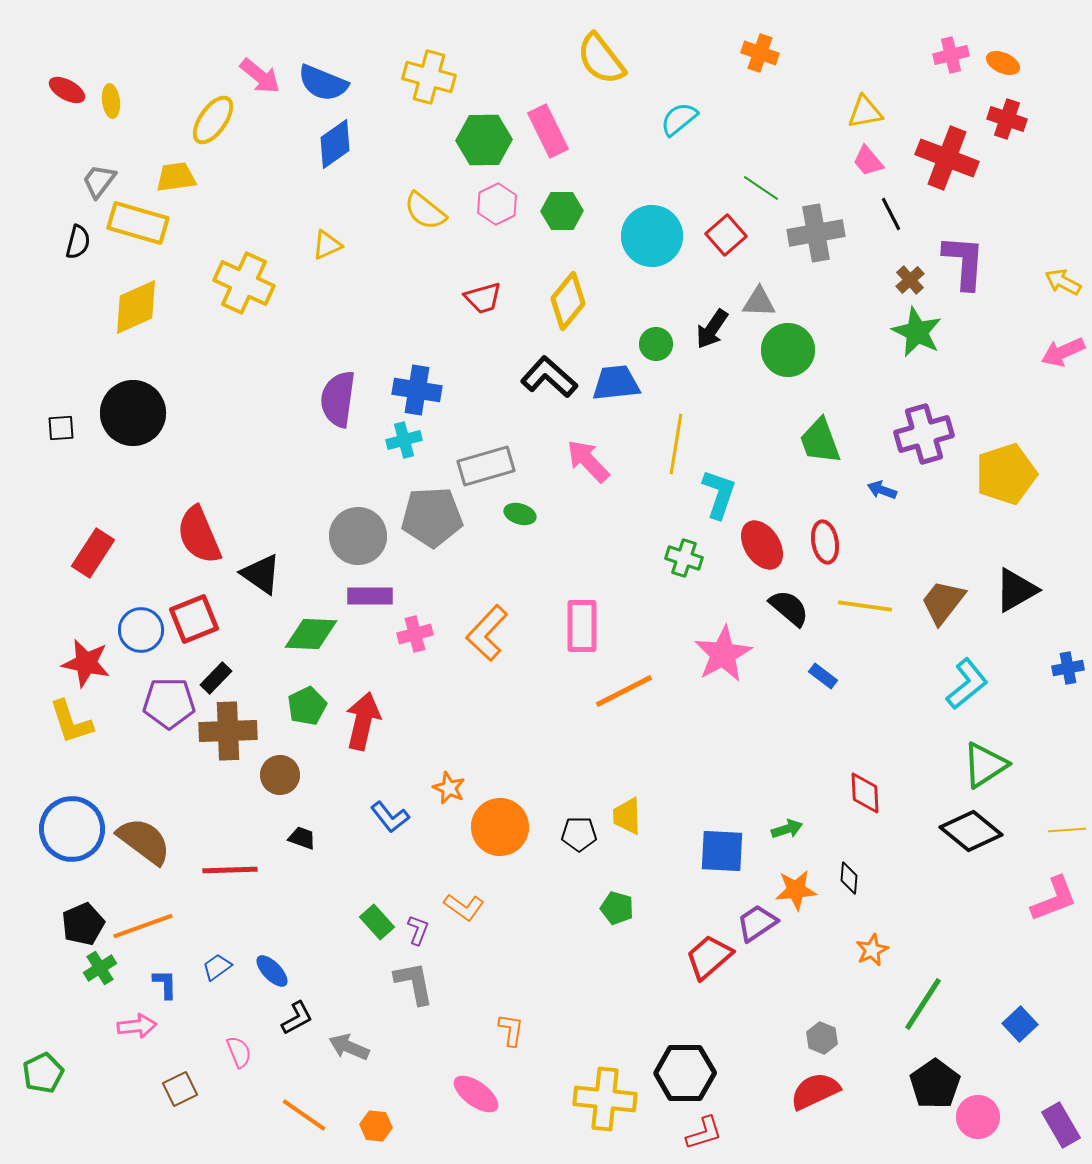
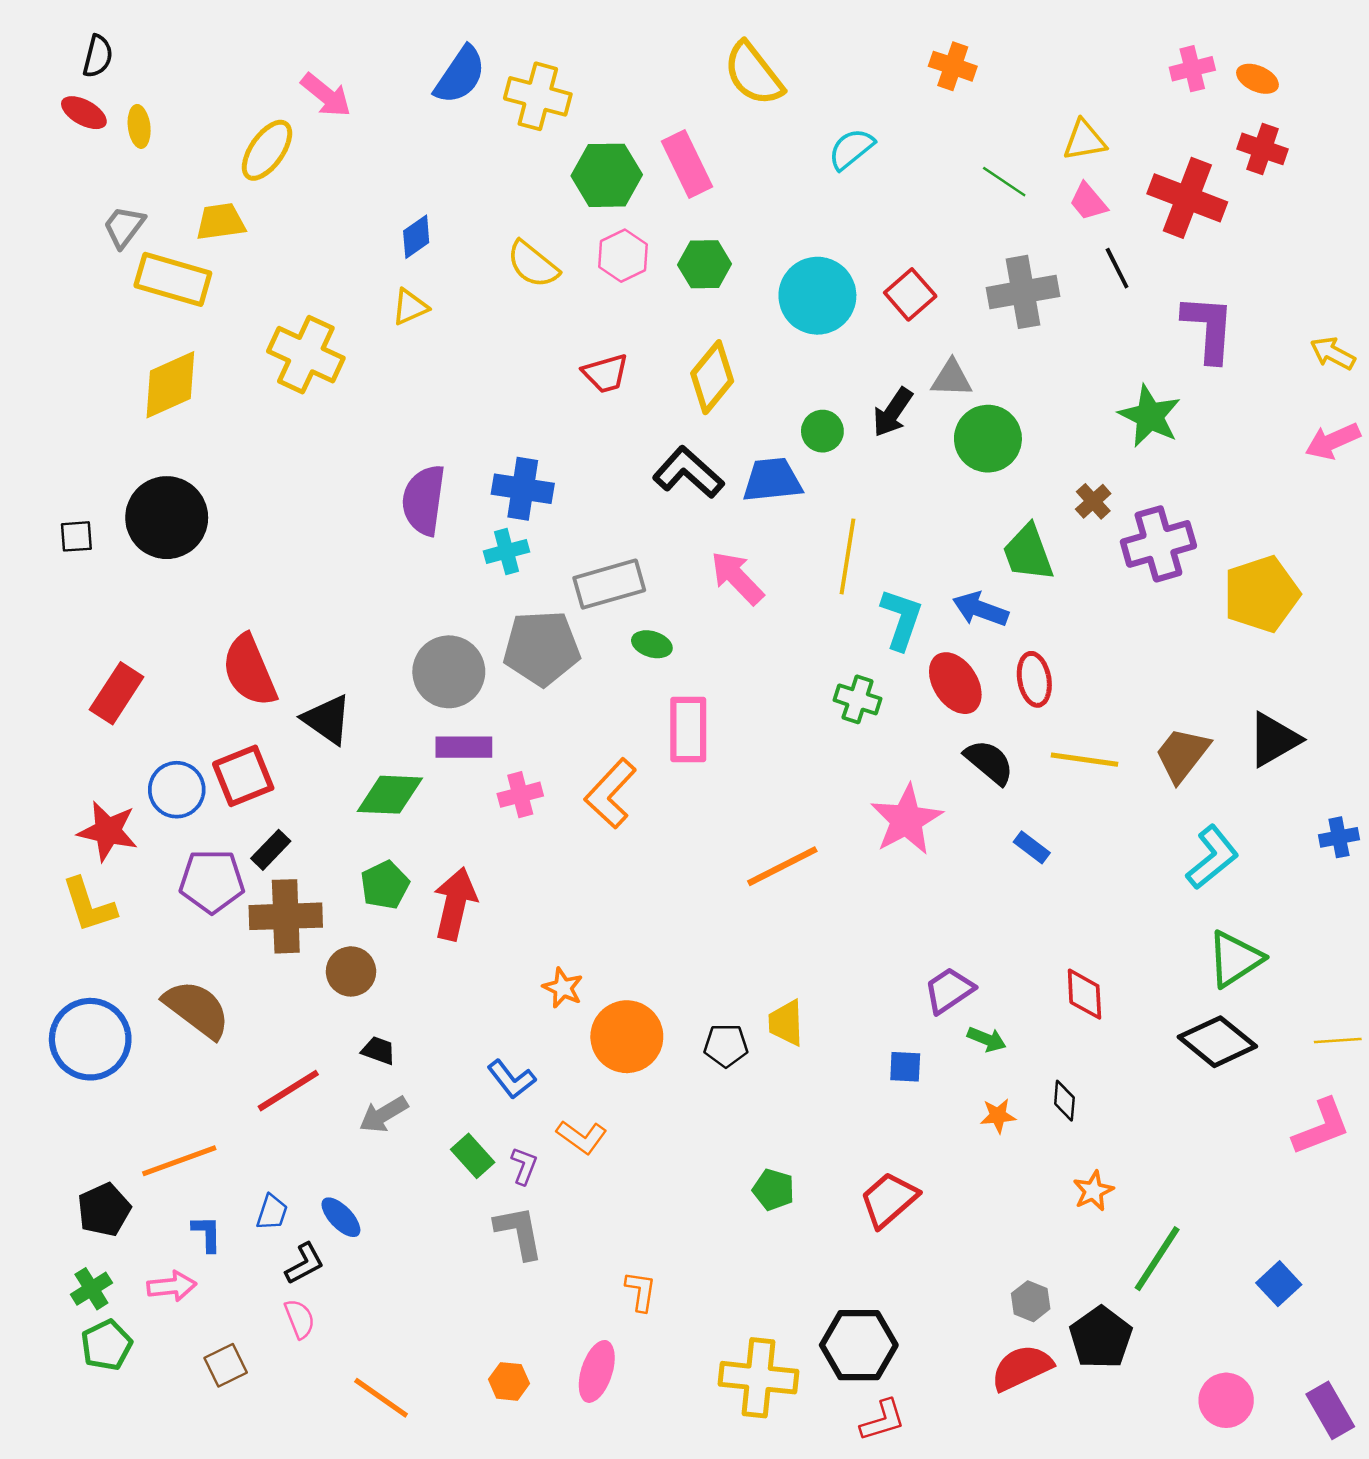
blue semicircle: (323, 83) -> (460, 75), moved, turned -78
blue diamond: (335, 144) -> (416, 237), moved, size x0.7
green line: (761, 188) -> (1004, 182), moved
black semicircle: (78, 242) -> (98, 56), moved
brown cross: (910, 280) -> (1093, 501), moved
blue arrow: (882, 490) -> (980, 609), moved, size x1.5
pink rectangle: (582, 626) -> (688, 730), moved
blue L-shape: (390, 817) -> (511, 1079), moved
green arrow: (787, 829) -> (987, 1039), turned 40
brown semicircle: (144, 841) -> (197, 1009), moved
blue square: (722, 851) -> (905, 1067), size x0.6
red line: (230, 870) -> (288, 1091), turned -30
orange star: (796, 890) -> (998, 1116), size x0.7
green pentagon: (617, 908) -> (774, 1190), moved
purple trapezoid: (757, 923) -> (949, 990), moved
black pentagon: (83, 924) -> (104, 1210), moved
blue trapezoid: (217, 967) -> (272, 1212), turned 144
green cross: (100, 968) -> (91, 1289), moved
black L-shape: (297, 1018) -> (305, 1264), moved
gray arrow: (349, 1047) -> (384, 1114), moved, turned -54
green pentagon: (43, 1073) -> (106, 1345), moved
black pentagon: (935, 1084) -> (1101, 1338), moved
pink ellipse: (476, 1094) -> (597, 1371), turned 72
orange hexagon: (376, 1126) -> (509, 1381), moved

